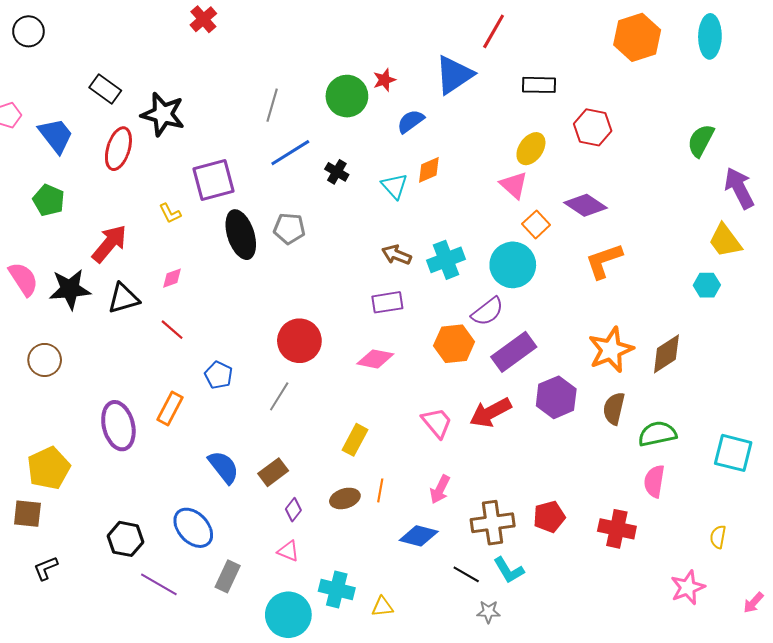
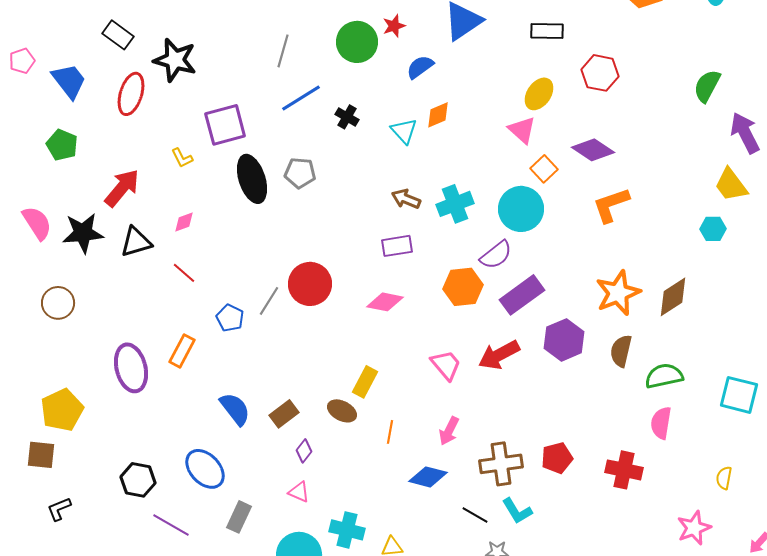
gray line: (279, 396) -> (269, 301), moved
brown ellipse: (345, 498) -> (342, 411), moved, turned 44

